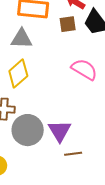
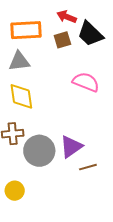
yellow diamond: (18, 74) -> (21, 96), turned -48
purple triangle: (60, 131) -> (71, 147), turned 35

